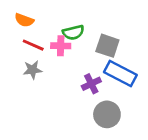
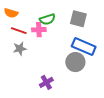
gray square: (107, 46) -> (78, 19), moved
purple cross: (91, 84) -> (46, 82), moved
gray circle: (107, 114) -> (75, 62), moved

